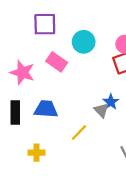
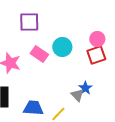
cyan circle: (84, 42) -> (62, 47), moved
blue trapezoid: (46, 109) -> (33, 108), moved

